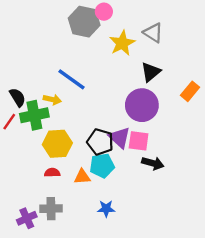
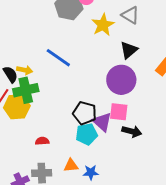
yellow arrow: (52, 100) -> (25, 70), moved
purple triangle: (120, 137) -> (102, 122), moved
yellow hexagon: (57, 144) -> (17, 107), moved
orange triangle: (82, 177) -> (71, 165), moved

